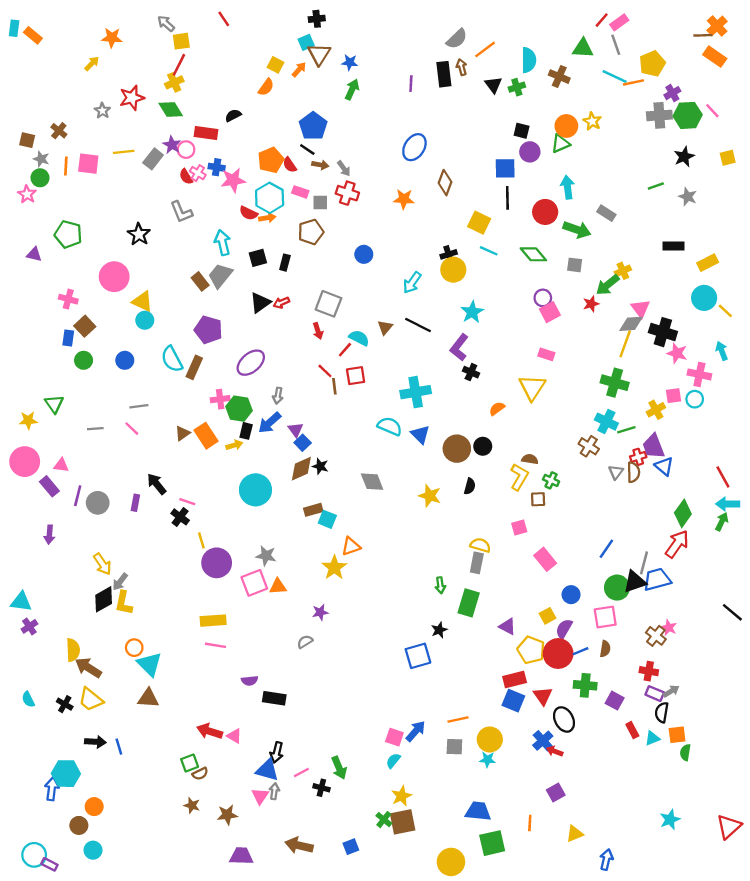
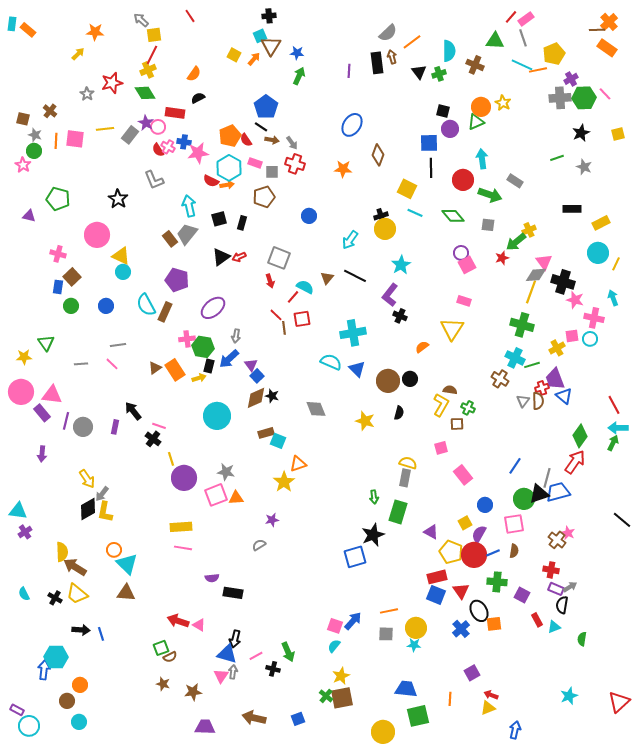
orange semicircle: (266, 87) -> (194, 74), moved
yellow line: (725, 311) -> (616, 264), turned 72
pink triangle: (61, 465) -> (52, 395), size x1.5
black star: (439, 630) -> (373, 535), size x1.6
orange square: (677, 735) -> (494, 624), moved
red arrow: (555, 751) -> (491, 695), moved
purple rectangle: (49, 864) -> (17, 710), moved

